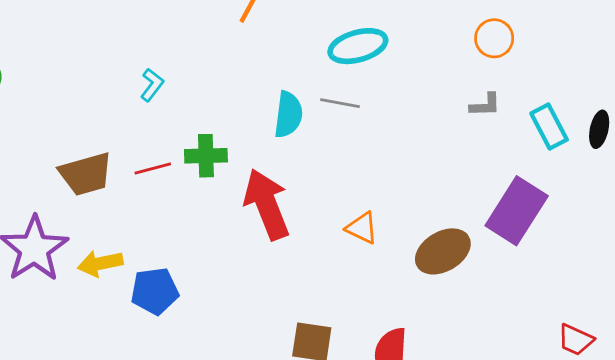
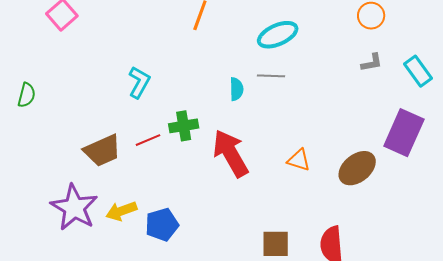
cyan L-shape: (152, 85) -> (139, 82), size x1.4
cyan semicircle: (288, 115) -> (236, 89), size x0.7

